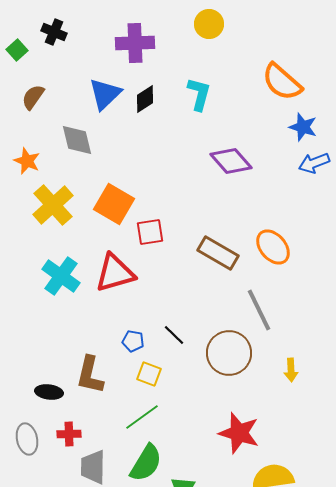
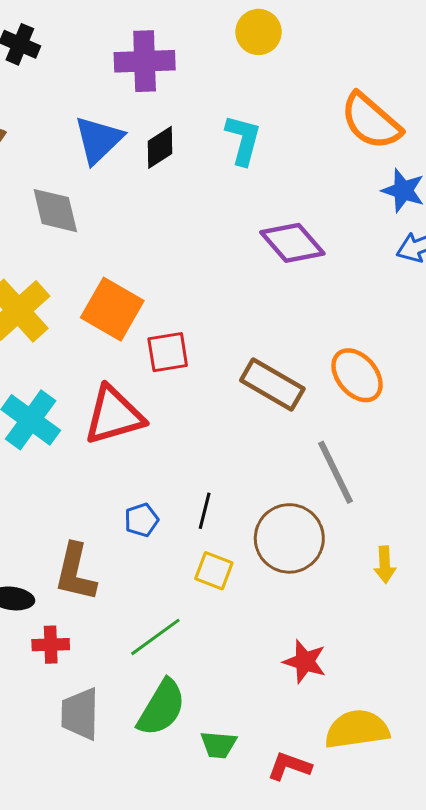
black line: (174, 335) -> (205, 511), turned 60
blue pentagon: (133, 341) -> (142, 520), turned -30
yellow square: (149, 374) -> (214, 571), moved
red star: (239, 433) -> (305, 662), size x0.7
red cross: (69, 434) -> (51, 645), moved

